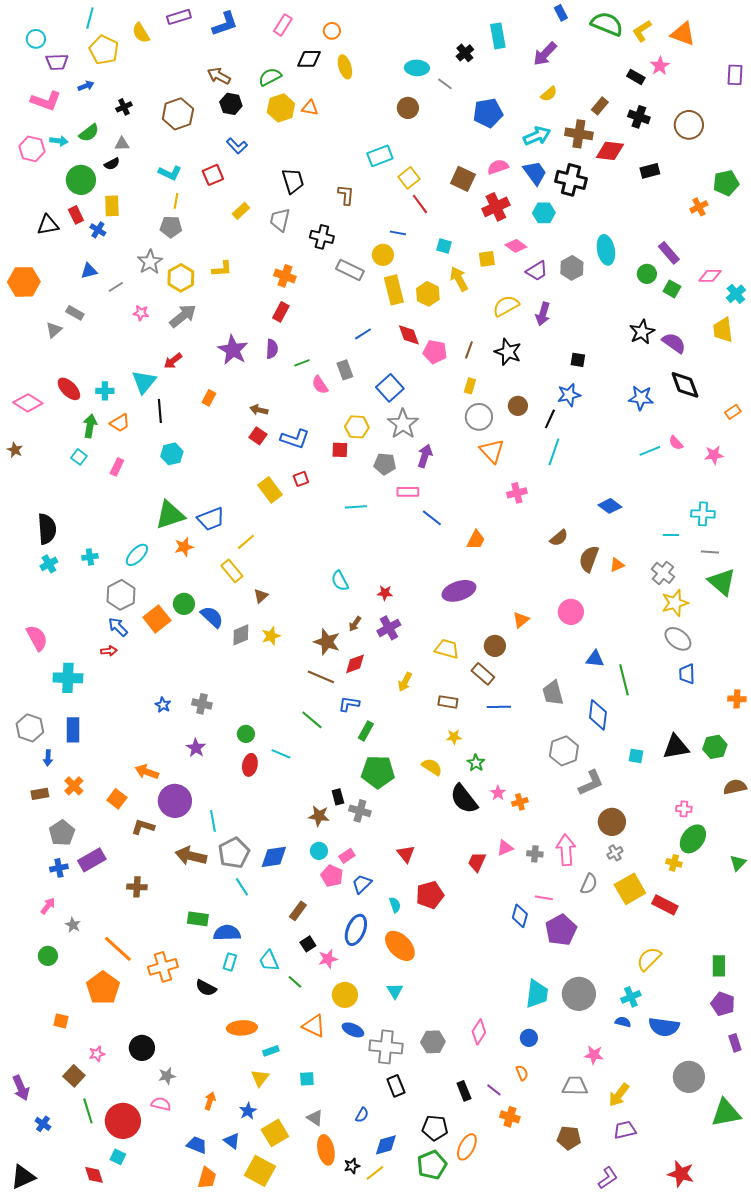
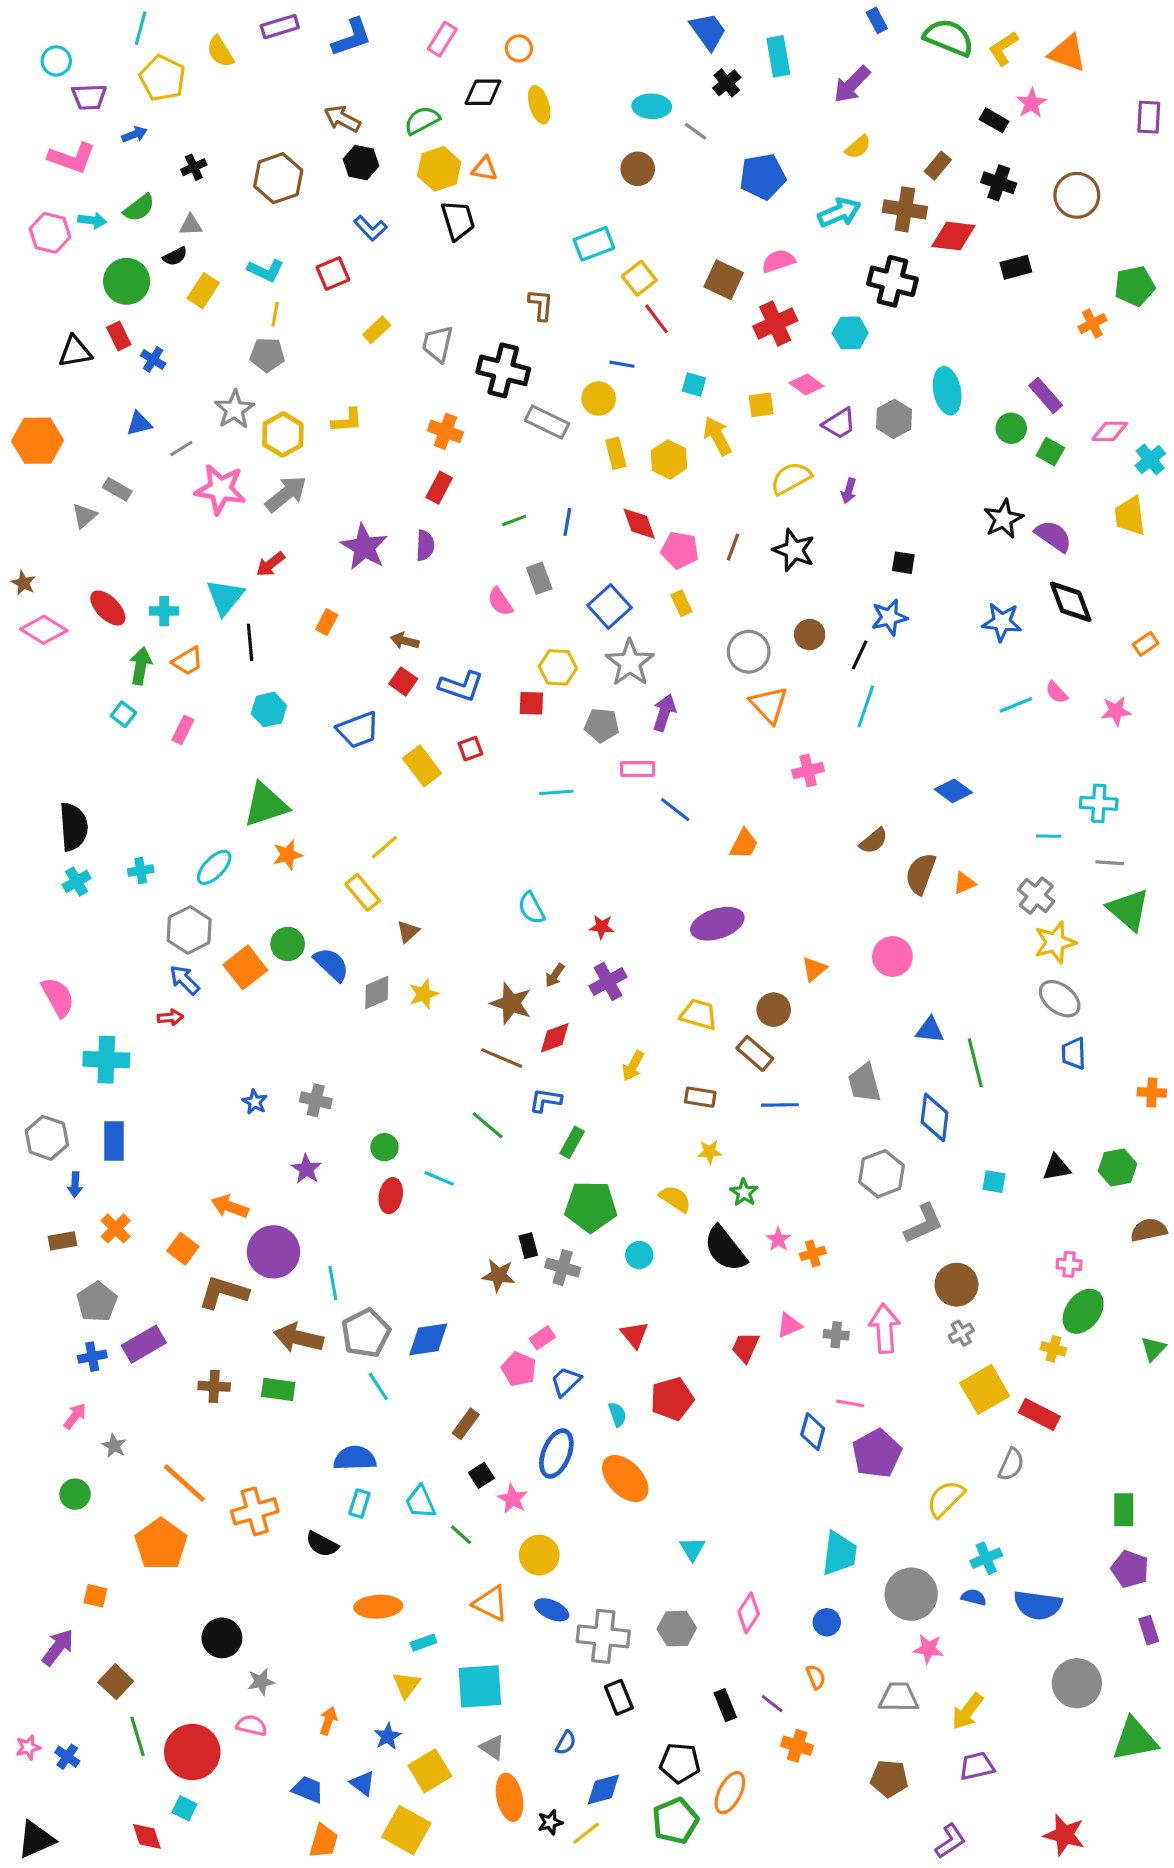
blue trapezoid: (535, 173) -> (708, 31), moved
black trapezoid: (293, 181) -> (458, 220), moved
yellow rectangle: (112, 206) -> (203, 291), moved, turned 35
black cross: (322, 237) -> (503, 370), size x1.4
yellow rectangle: (394, 290) -> (616, 453), size x0.7
pink star: (141, 313) -> (220, 489), size x2.0
purple arrow: (543, 314) -> (849, 491), size x0.7
blue line: (363, 334) -> (567, 522), turned -48
green line: (302, 363) -> (514, 520), moved
yellow rectangle: (470, 386) -> (681, 603), moved, turned -42
brown star: (15, 450) -> (23, 583), moved
blue trapezoid: (211, 519) -> (358, 730), moved
black triangle: (676, 747) -> (1057, 1167), size x0.7
brown L-shape: (143, 827) -> (224, 1293), size x1.4
cyan circle: (319, 851) -> (639, 1255), moved
gray semicircle: (589, 884) -> (1011, 1464), moved
green rectangle: (198, 919) -> (278, 1389), moved
pink star: (328, 959) -> (513, 1499), turned -30
yellow semicircle: (649, 959) -> (946, 1499), moved
cyan triangle: (395, 991) -> (692, 1549), moved
gray circle: (579, 994) -> (911, 1594), moved
pink star: (97, 1054) -> (28, 1747), moved
cyan square: (307, 1079) -> (480, 1686), size x2.0
purple arrow: (21, 1088) -> (58, 1647), moved, turned -120

